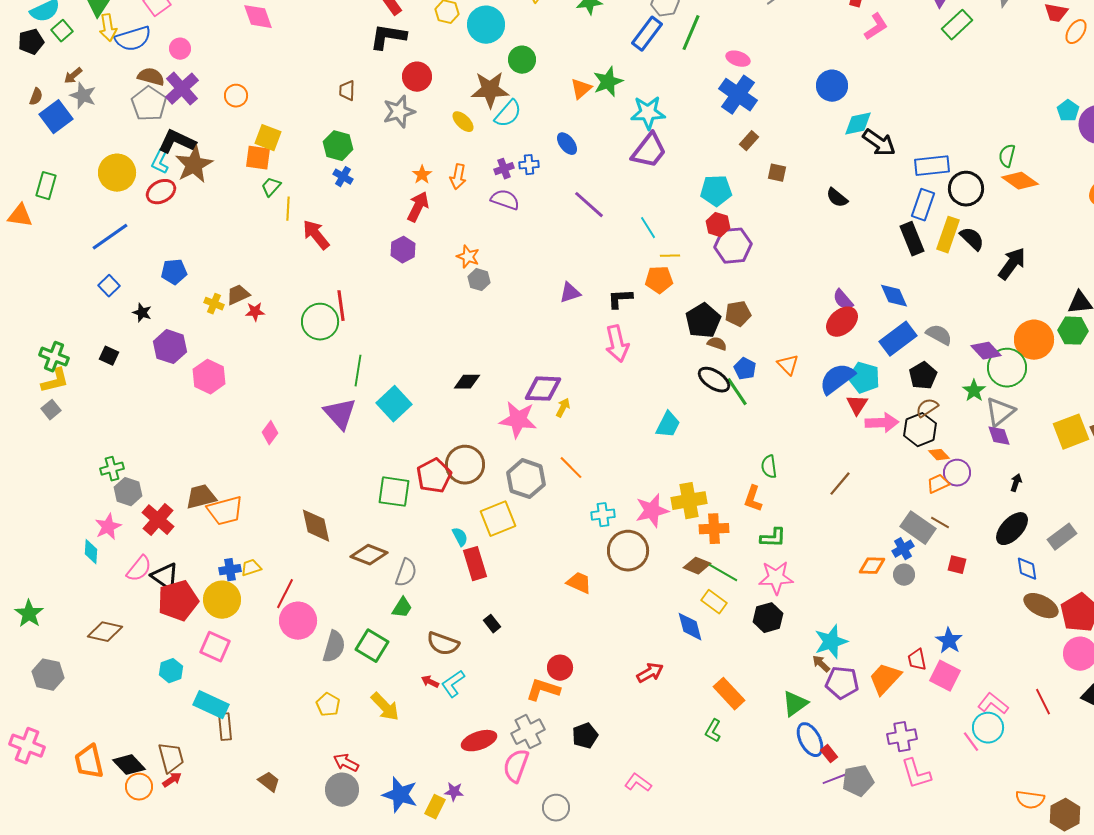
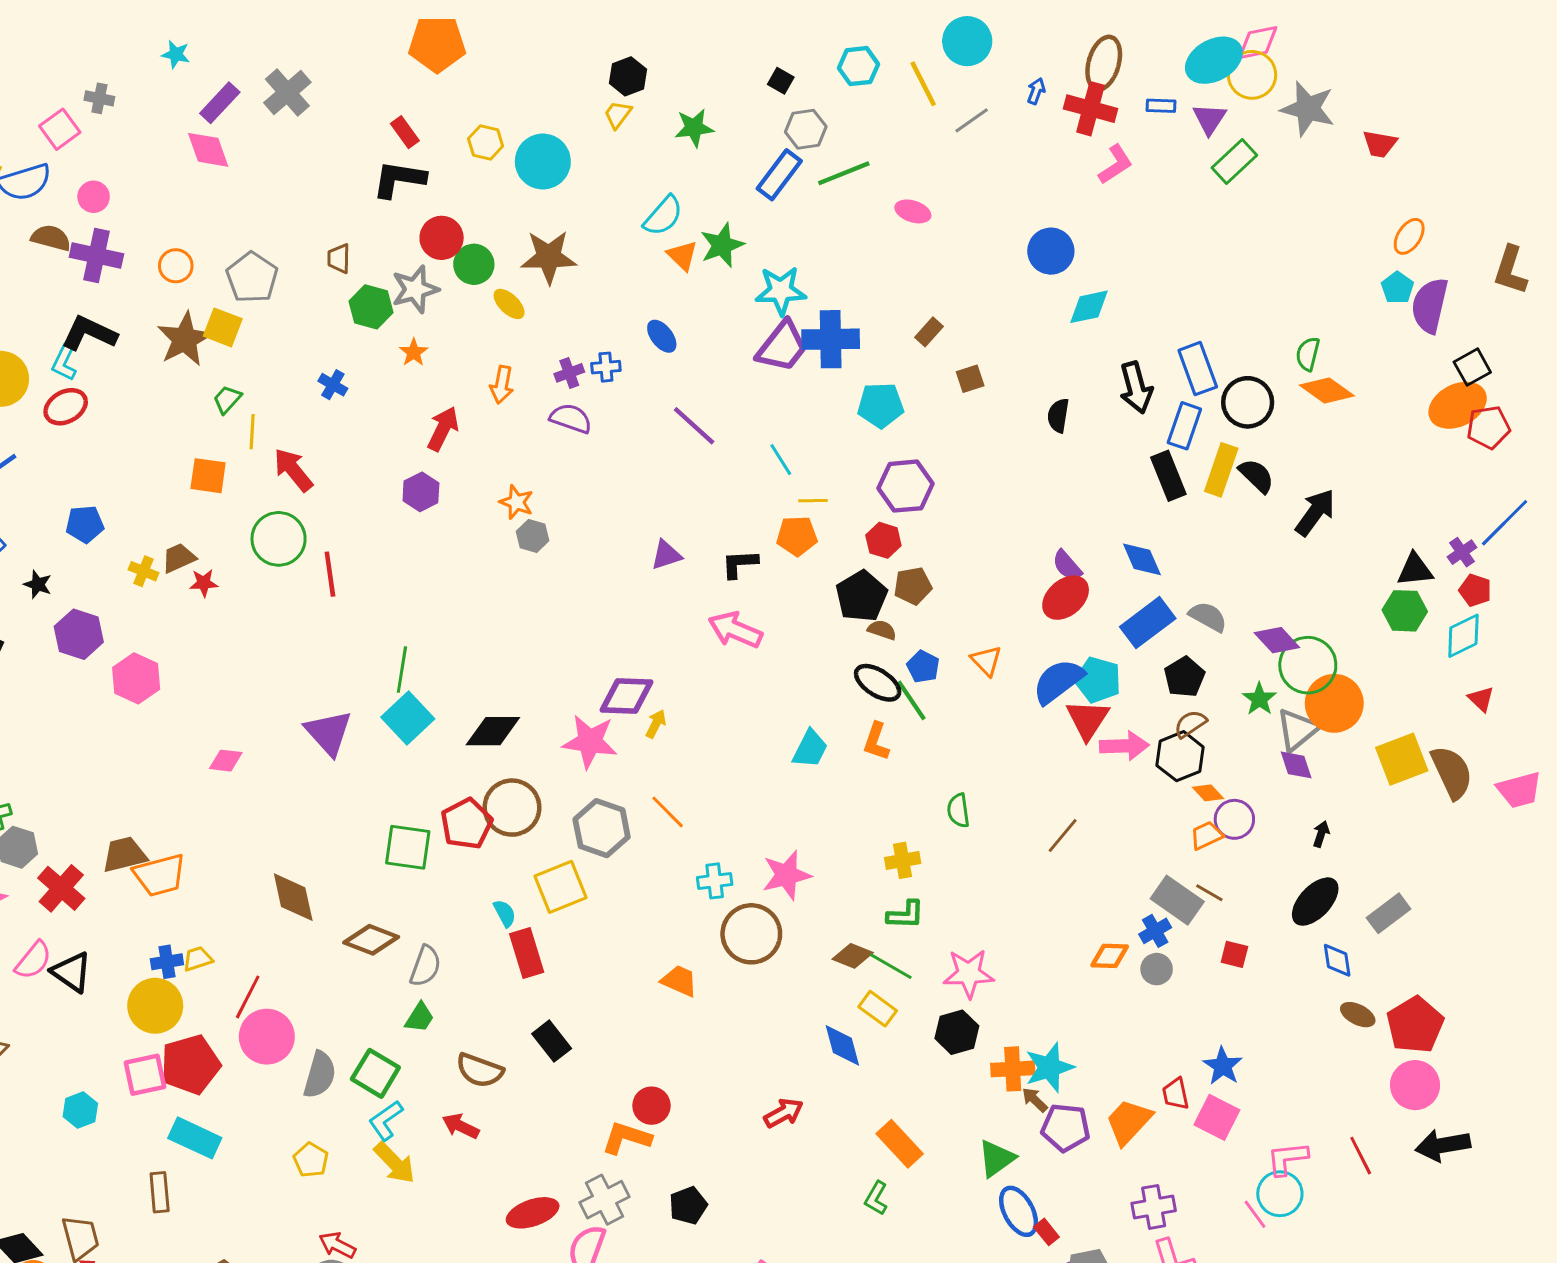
orange ellipse: (1076, 32) -> (1409, 236), moved
green line: (691, 33) -> (844, 173), turned 45
green circle: (522, 60) -> (474, 264), moved
purple cross: (182, 89) -> (96, 255), turned -36
orange triangle: (581, 89) -> (682, 255), turned -35
blue cross: (738, 95) -> (831, 339), moved, turned -36
gray pentagon: (149, 104) -> (252, 278), moved
cyan semicircle: (508, 114) -> (663, 216), moved
black arrow: (879, 143) -> (1136, 388), moved, turned 40
green hexagon: (338, 146) -> (371, 307), moved
orange square: (258, 158) -> (208, 476), moved
brown star: (194, 165) -> (185, 339), moved
blue rectangle: (932, 166) -> (1198, 369), turned 76
brown square: (777, 173) -> (970, 379), turned -30
orange star: (422, 175) -> (414, 352), moved
black semicircle: (837, 198) -> (1058, 416), turned 60
red hexagon: (718, 225) -> (883, 540), moved
green circle: (320, 322) -> (279, 539), moved
orange circle: (1034, 340) -> (1334, 703), moved
pink arrow: (617, 344) -> (735, 630), turned 126
green line: (358, 371) -> (402, 670), moved
black diamond: (467, 382) -> (493, 731), moved, size x1.4
red triangle: (857, 405) -> (1088, 719), size x1.4
pink diamond: (270, 433) -> (226, 761), turned 60
orange L-shape: (753, 499) -> (876, 741), moved
yellow cross: (689, 501) -> (903, 860), moved, size x0.7
orange cross: (714, 529) -> (1013, 1069), moved
green L-shape: (773, 538) -> (906, 915), moved
red pentagon: (178, 601) -> (190, 1065), moved
brown ellipse: (1041, 606) -> (1358, 1015), size x0.7
black rectangle: (492, 624) -> (552, 1041), size x1.5
pink square: (215, 647) -> (145, 1075), turned -36
red arrow: (430, 682) -> (461, 1126), size x1.4
cyan L-shape: (453, 684) -> (386, 1120), moved
pink L-shape: (993, 704) -> (1287, 1158), turned -44
cyan rectangle: (211, 705) -> (195, 1138), moved

